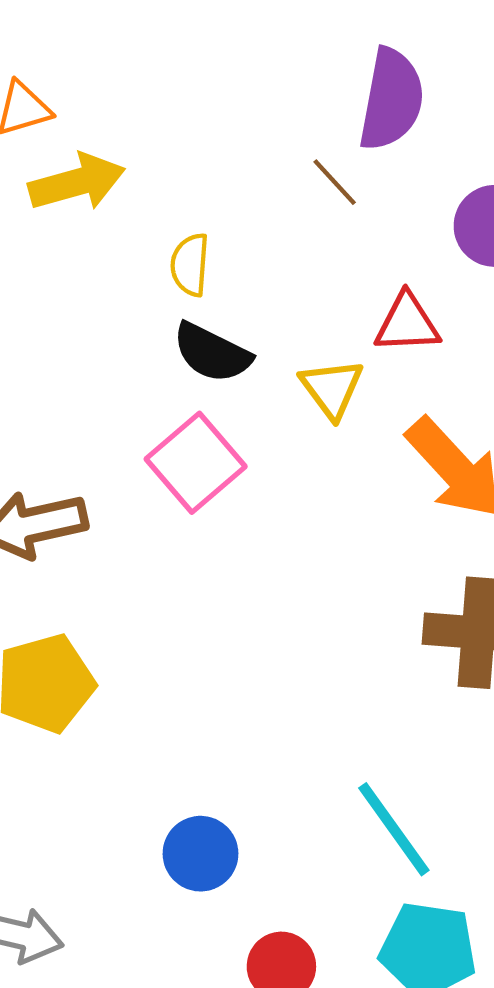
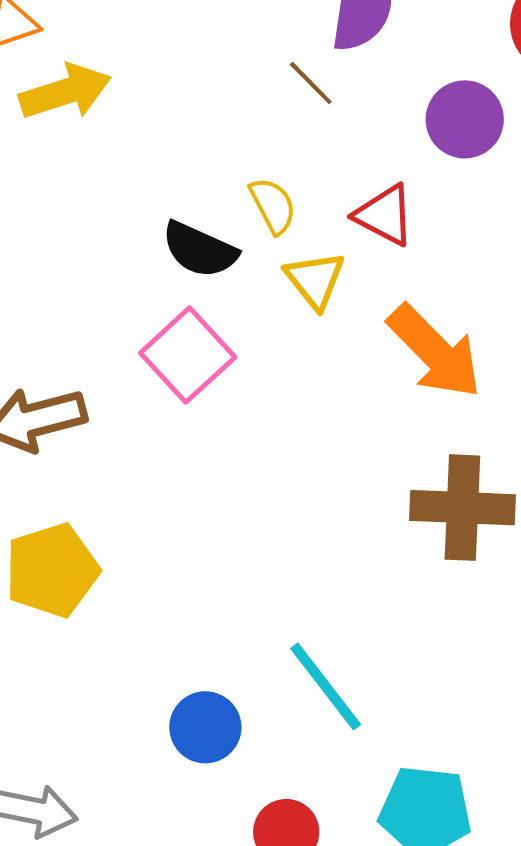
yellow semicircle: (190, 265) -> (273, 206), moved, turned 150
red triangle: (407, 323) -> (385, 215), turned 32
cyan line: (394, 829) -> (326, 686), moved

